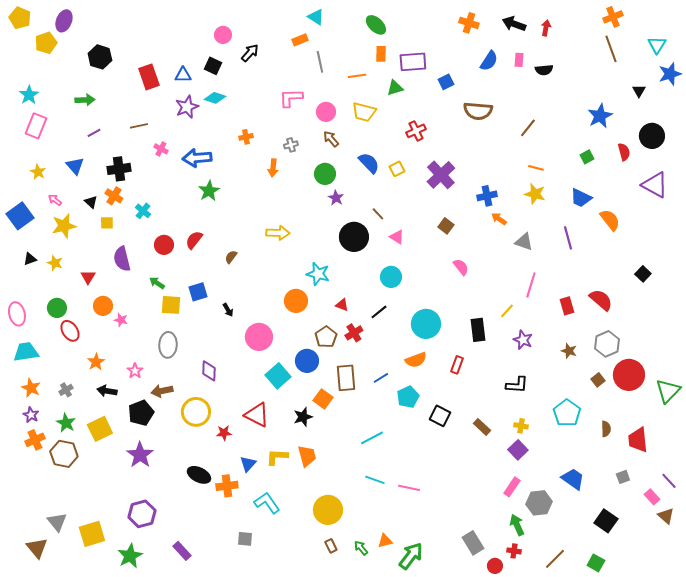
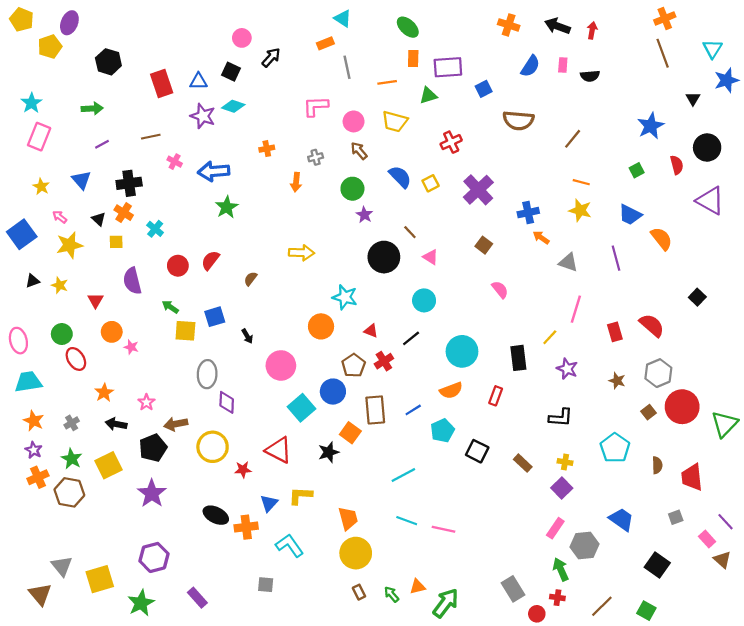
purple star: (187, 107) -> (203, 116), turned -30
gray ellipse: (168, 345) -> (207, 374), moved
orange trapezoid: (307, 456) -> (348, 518), moved

